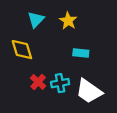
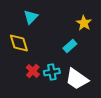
yellow star: (68, 21) -> (84, 23), moved
cyan rectangle: (81, 53) -> (70, 46), turned -48

